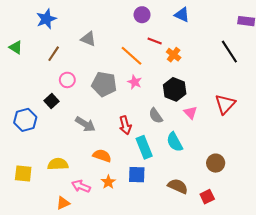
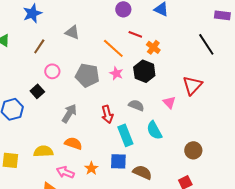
black hexagon: (175, 89) -> (144, 71), moved
red triangle: (225, 104) -> (192, 85), moved
gray semicircle: (156, 116) -> (136, 105), turned 147
gray arrow: (85, 124) -> (69, 113), turned -90
orange semicircle: (102, 156) -> (73, 143), moved
brown semicircle: (178, 186) -> (142, 172), moved

